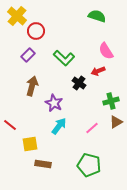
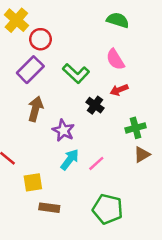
pink semicircle: (106, 51) -> (115, 59), moved
purple rectangle: (28, 55) -> (30, 70), size x1.5
pink line: (92, 128) -> (96, 163), moved

